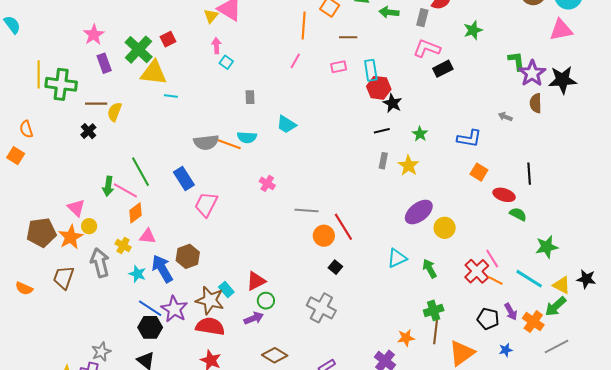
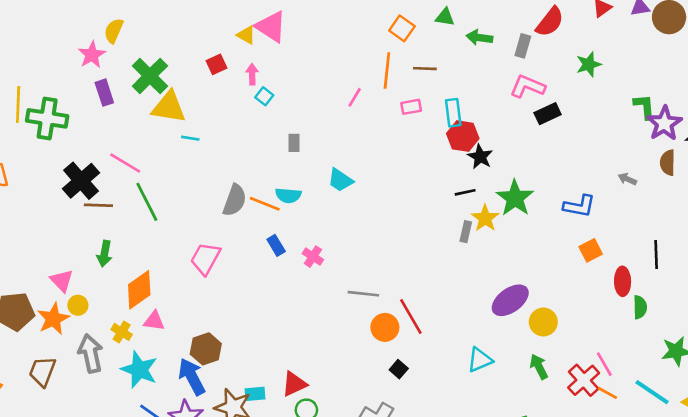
yellow triangle: (211, 16) -> (246, 35), turned -42
orange line: (304, 25) -> (387, 71), moved
red square: (168, 39) -> (217, 64), moved
brown line: (96, 104) -> (98, 205), moved
yellow semicircle: (115, 112) -> (114, 31), moved
black cross: (88, 131) -> (81, 181), size x1.8
green star: (420, 134) -> (515, 198), size x1.8
gray semicircle: (206, 142) -> (235, 200), turned -65
yellow star: (408, 165) -> (485, 218), moved
green line: (140, 172) -> (147, 202), moved
orange square: (479, 172) -> (591, 250), turned 30
blue rectangle: (184, 178) -> (276, 245), moved, size x0.7
pink line: (125, 190) -> (125, 163), moved
red ellipse: (504, 195) -> (623, 281), turned 70
pink trapezoid: (206, 204) -> (205, 258), moved
orange diamond: (135, 213) -> (139, 290), size x1.4
green semicircle: (518, 214) -> (640, 307), turned 60
blue arrow: (162, 269) -> (192, 377), moved
green arrow: (430, 269) -> (539, 367), moved
cyan star: (137, 274) -> (139, 370), size x1.6
cyan rectangle: (226, 290) -> (255, 394), turned -56

